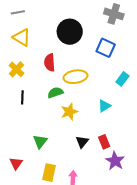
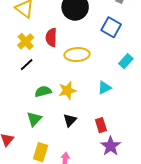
yellow cross: (17, 69) -> (26, 41), moved
green semicircle: (55, 93) -> (43, 91), moved
black line: (22, 97) -> (27, 65), moved, turned 40
black triangle: (82, 142) -> (70, 120), moved

